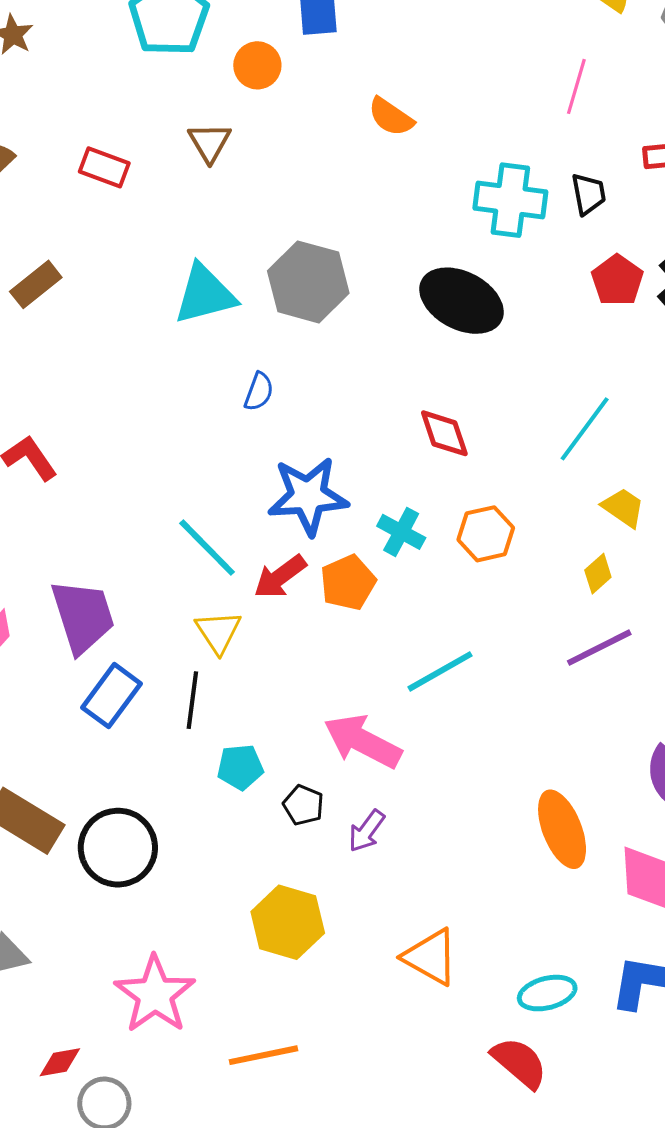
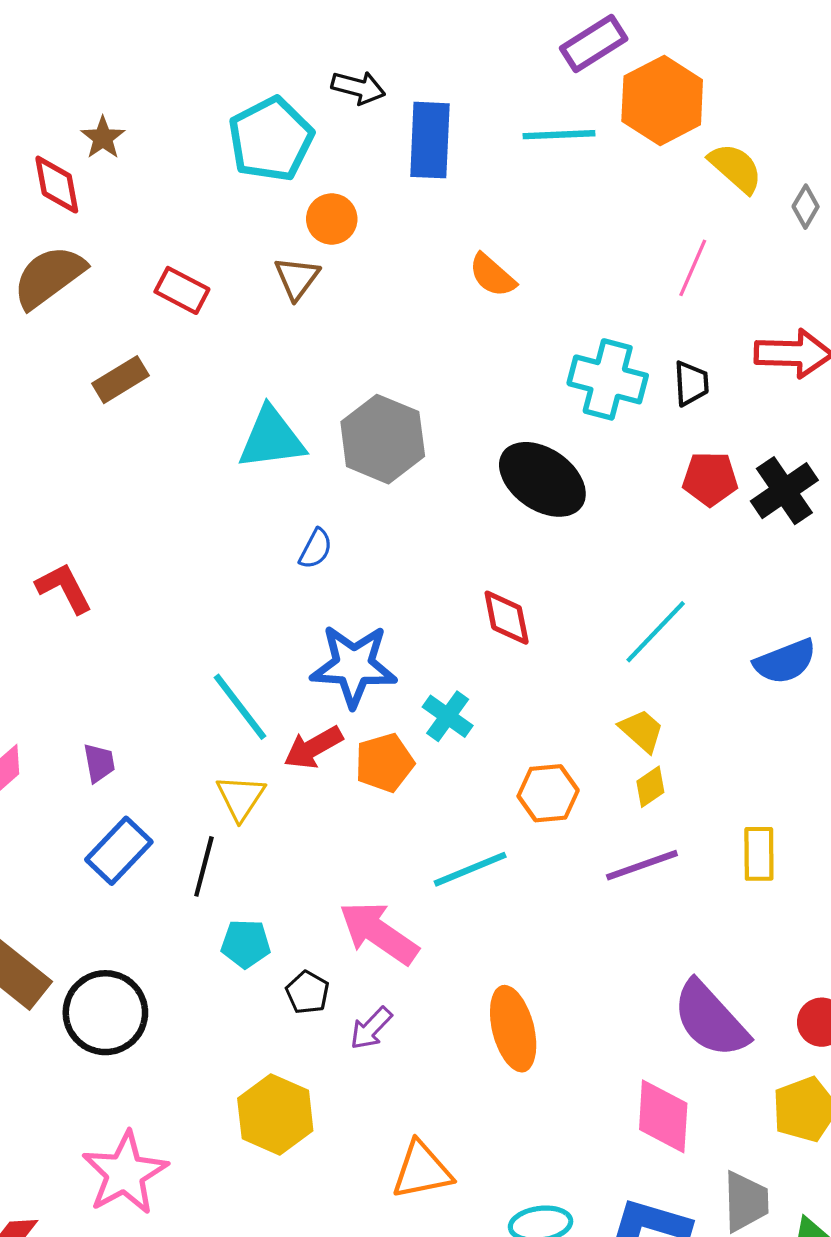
orange circle: (257, 65) -> (332, 219), moved
red pentagon: (617, 280) -> (710, 479), turned 30
brown rectangle: (36, 284) -> (121, 380), moved
yellow trapezoid: (623, 508) -> (642, 731), moved
orange hexagon: (486, 534) -> (548, 793), moved
purple trapezoid: (83, 616) -> (99, 763), size x0.5
orange ellipse: (562, 829) -> (513, 1029), moved
orange triangle: (431, 957) -> (422, 1170), turned -48

